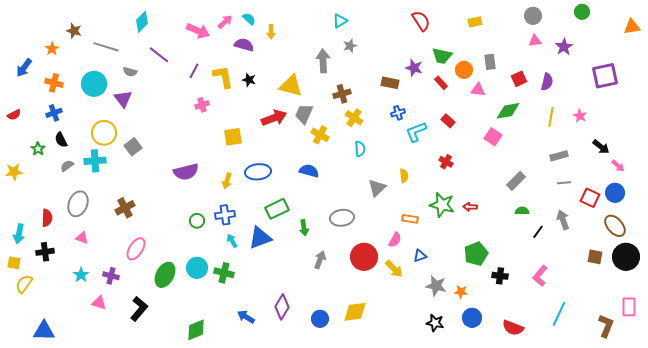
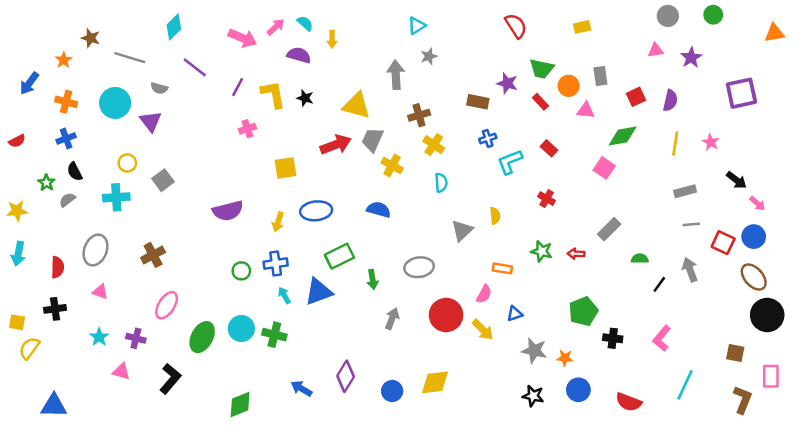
gray circle: (533, 16) -> (668, 16), moved
yellow circle: (104, 133) -> (127, 163), size x0.6
gray semicircle: (67, 166) -> (67, 200), moved
gray rectangle: (516, 181) -> (609, 229), moved
green star: (442, 205) -> (542, 251), size x0.7
cyan arrow: (19, 234) -> (18, 254), moved
brown square: (595, 257) -> (735, 353), moved

